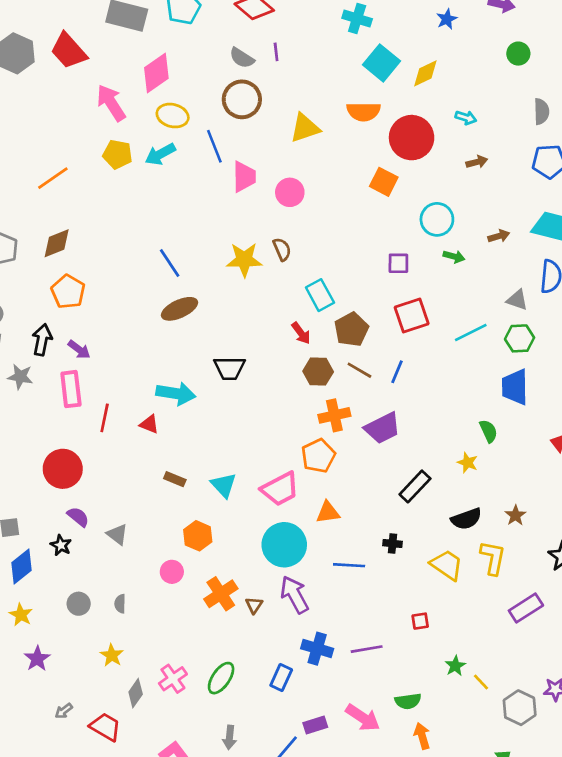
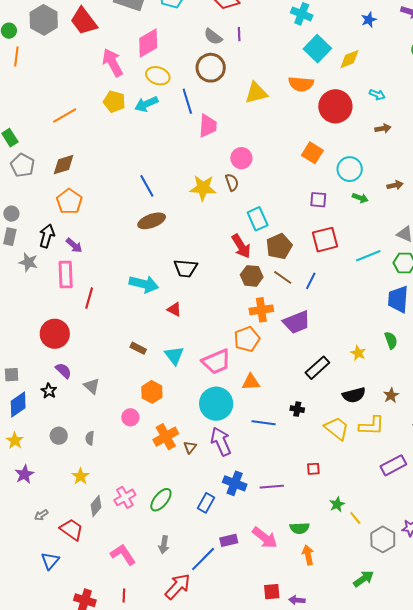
orange square: (384, 182) -> (312, 153), moved
pink circle: (290, 192) -> (241, 158), moved
red arrow: (301, 333) -> (241, 246), size x1.4
red triangle: (149, 424) -> (174, 309), moved
green semicircle: (488, 431) -> (391, 340), moved
yellow L-shape: (493, 558) -> (372, 426), turned 76

